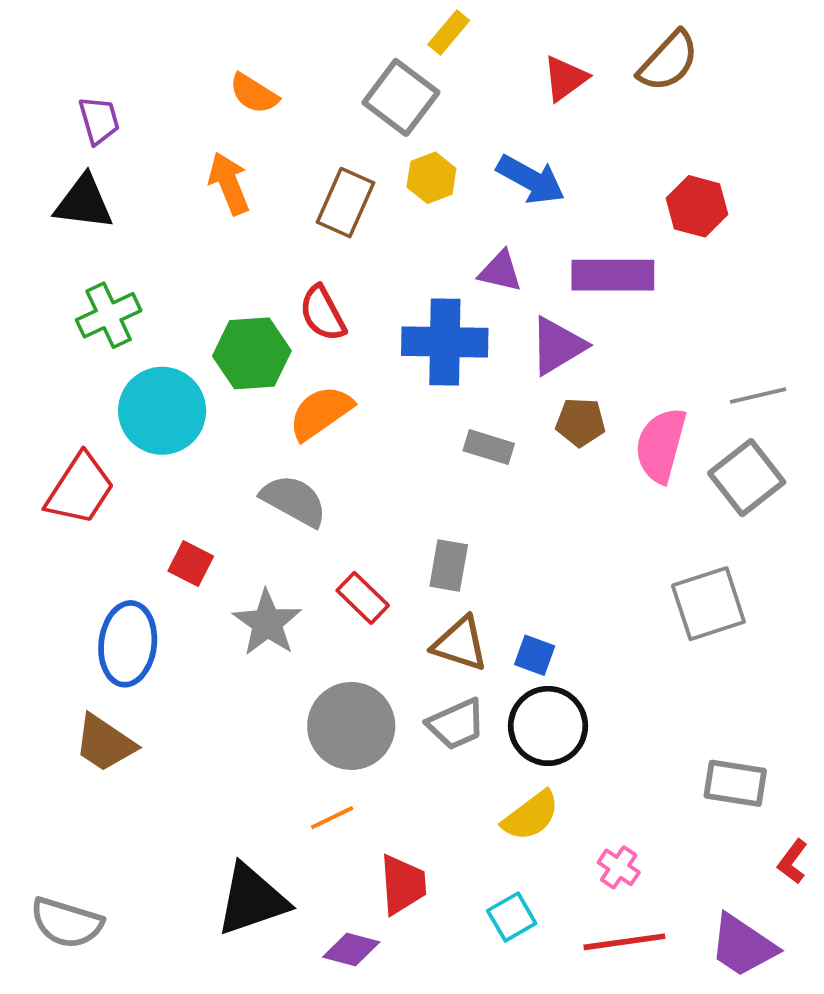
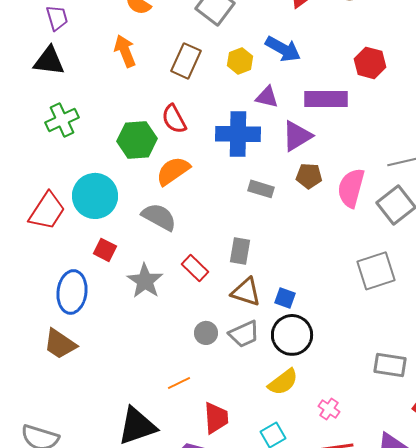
yellow hexagon: (431, 178) -> (240, 61), moved
cyan circle: (162, 411) -> (95, 196), moved
gray circle: (351, 726) -> (206, 333), moved, size x0.5

